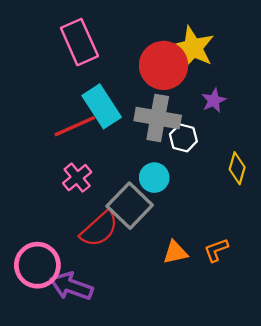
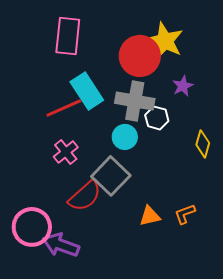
pink rectangle: (79, 42) -> (68, 36), turned 30
cyan circle: (154, 178) -> (125, 137), moved

